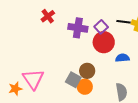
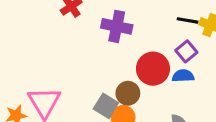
purple square: (101, 27) -> (186, 51), moved
red circle: (104, 42) -> (153, 69), moved

